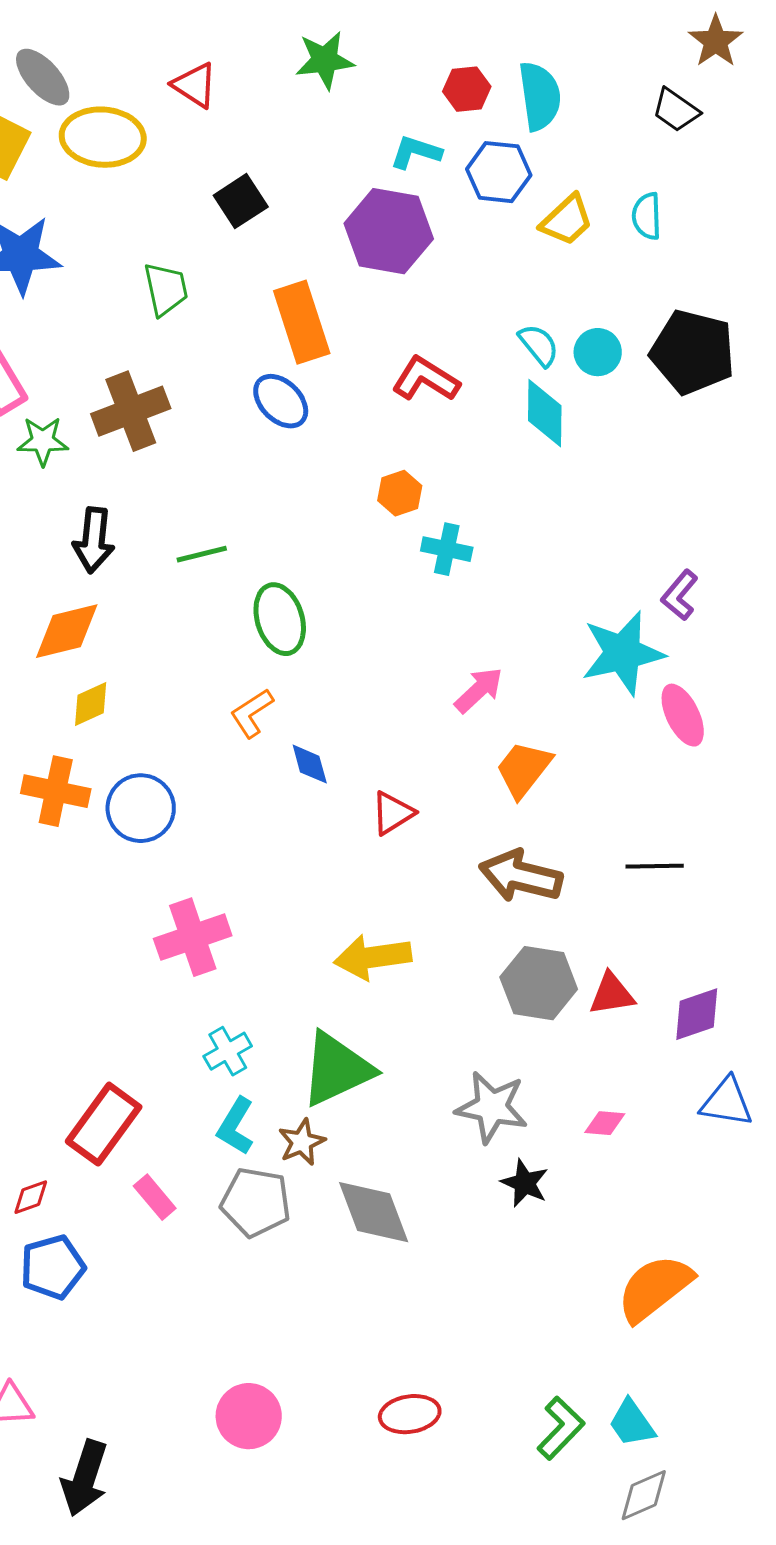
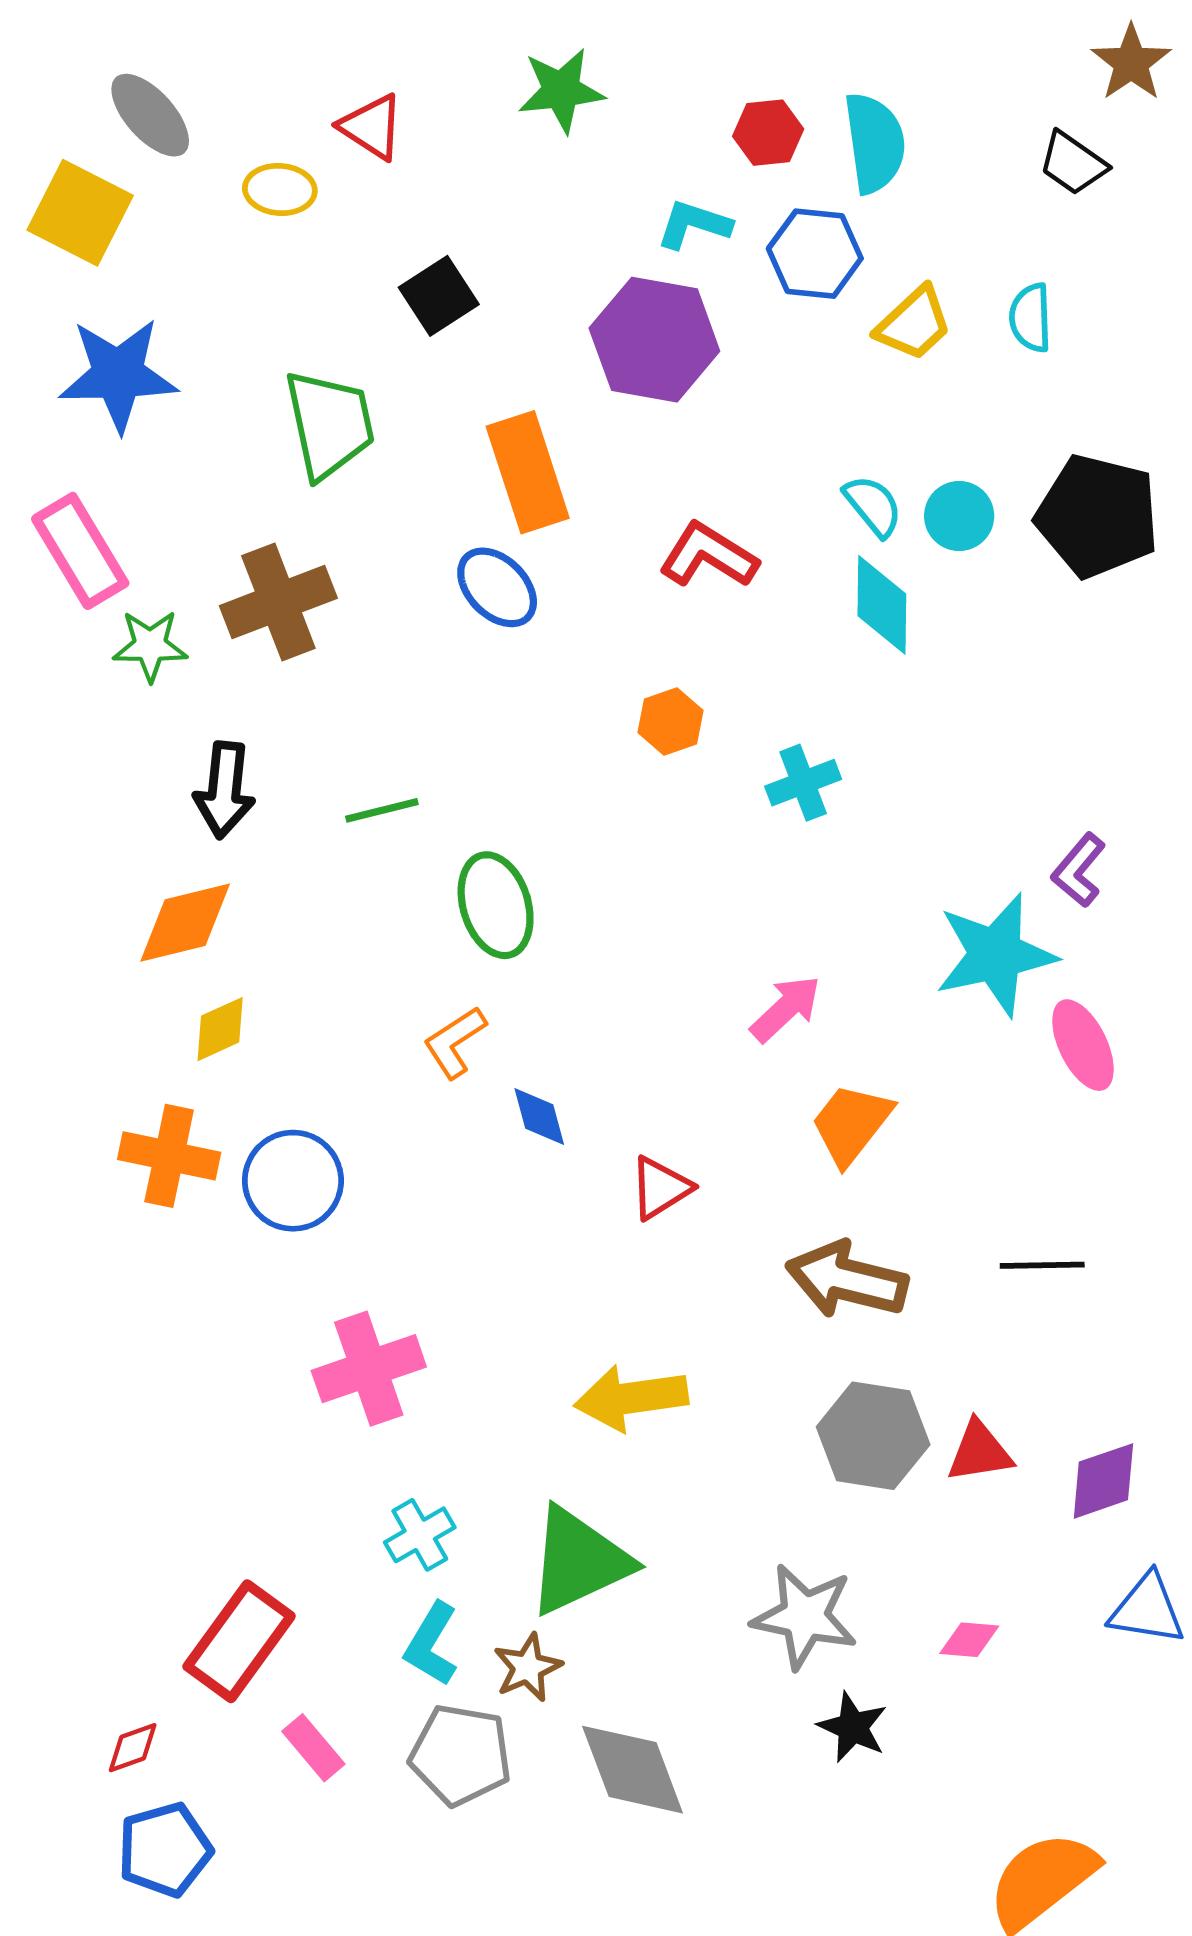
yellow ellipse: (103, 137) -> (280, 189), moved, size x0.6
green trapezoid: (166, 289) -> (329, 424), size x1.4
cyan cross: (447, 549) -> (803, 783), moved, turned -33

